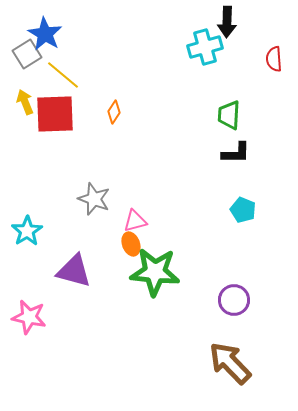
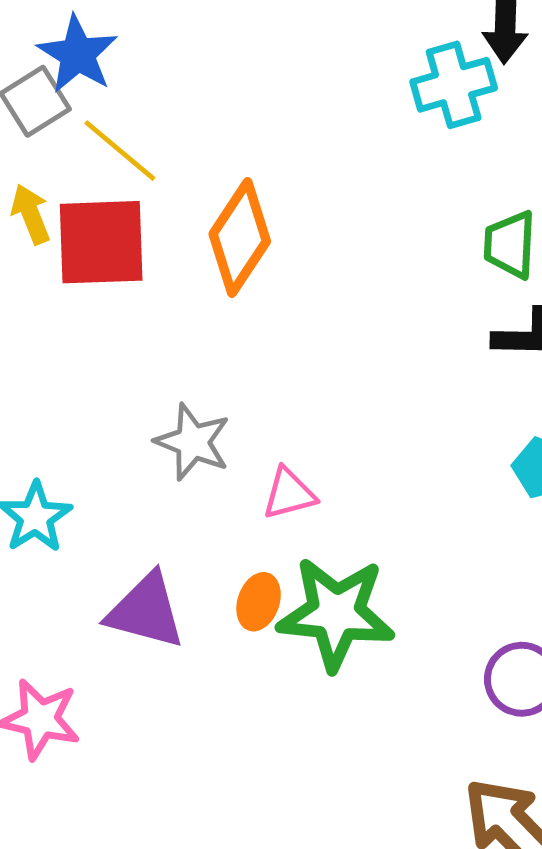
orange diamond: (114, 112) -> (240, 238), size x2.0
orange ellipse: (131, 244) -> (259, 602), moved, turned 40

